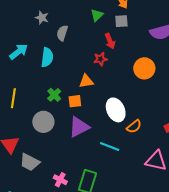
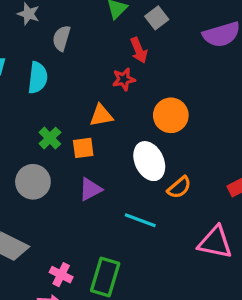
gray square: (121, 21) -> (157, 18), turned -32
orange circle: (144, 68) -> (171, 115), moved
purple triangle: (79, 127) -> (90, 189), size x0.7

